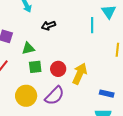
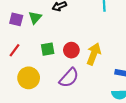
green triangle: (28, 48) -> (35, 18), moved, turned -32
yellow circle: (26, 96) -> (29, 78), moved

